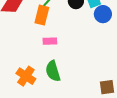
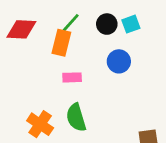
blue circle: (103, 14) -> (119, 61), moved

